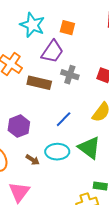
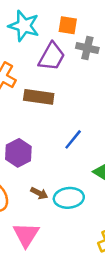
gray cross: (70, 75) -> (87, 48), moved
cyan ellipse: (57, 152) -> (69, 198), moved

